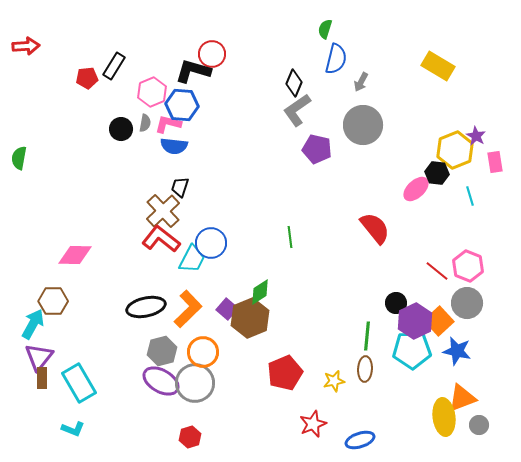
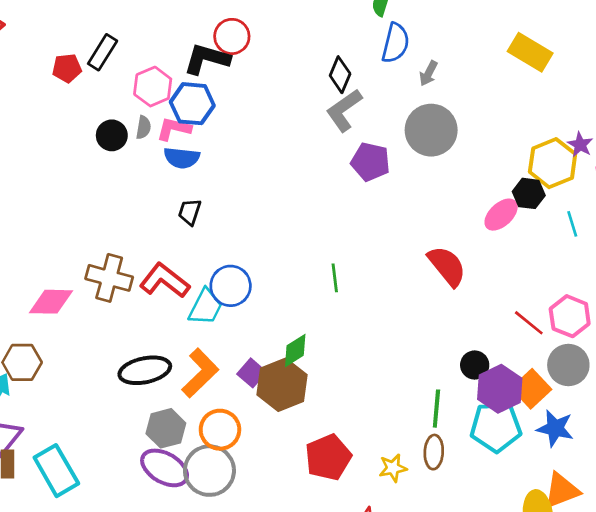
brown cross: (163, 211) -> (109, 278), moved, turned -32

